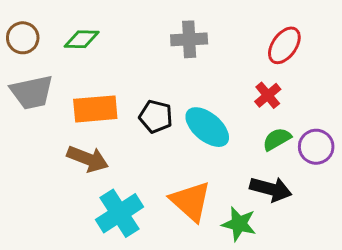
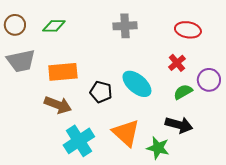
red ellipse: (284, 45) -> (188, 30), turned 65
black pentagon: (156, 116) -> (101, 92), moved
purple circle: (316, 147) -> (209, 80), moved

